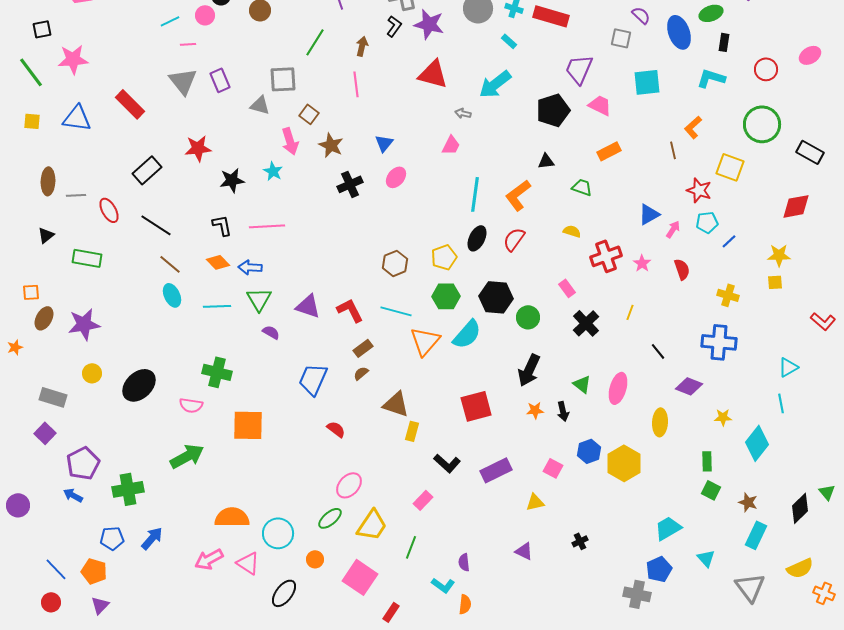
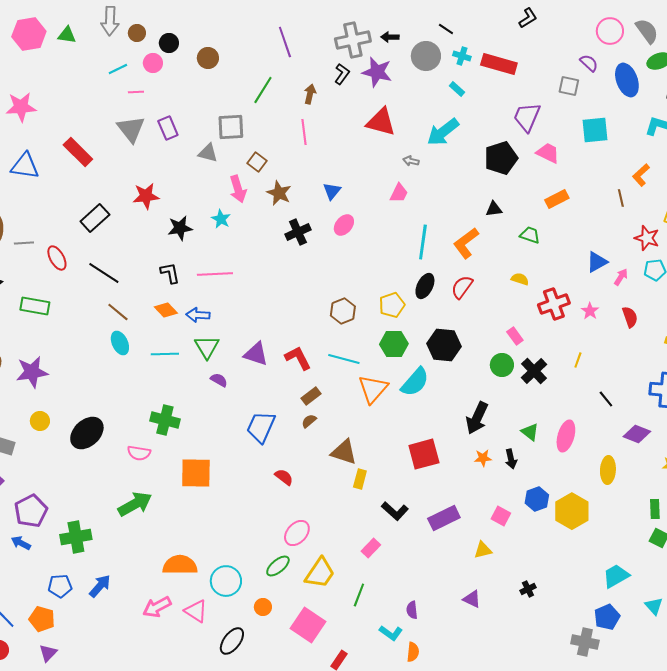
green circle: (528, 317) -> (502, 365), moved

